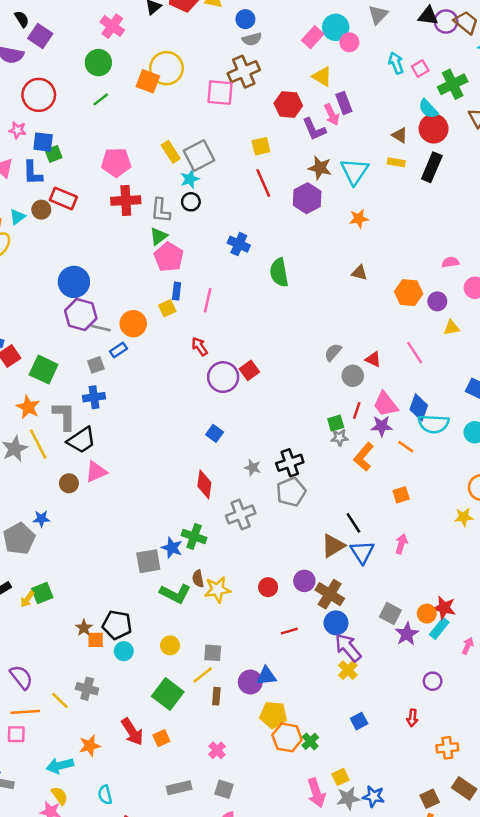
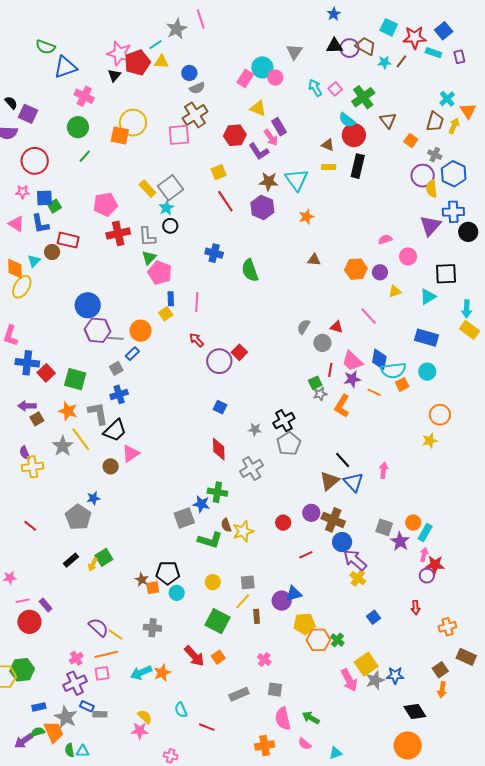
orange square: (401, 495) -> (402, 384), moved
red star: (444, 608) -> (435, 565), moved
pink arrow: (468, 646) -> (424, 555), moved
yellow line: (60, 700) -> (115, 634), moved
cyan arrow: (60, 766) -> (141, 673), moved
yellow square: (341, 777) -> (366, 664), size x1.6

